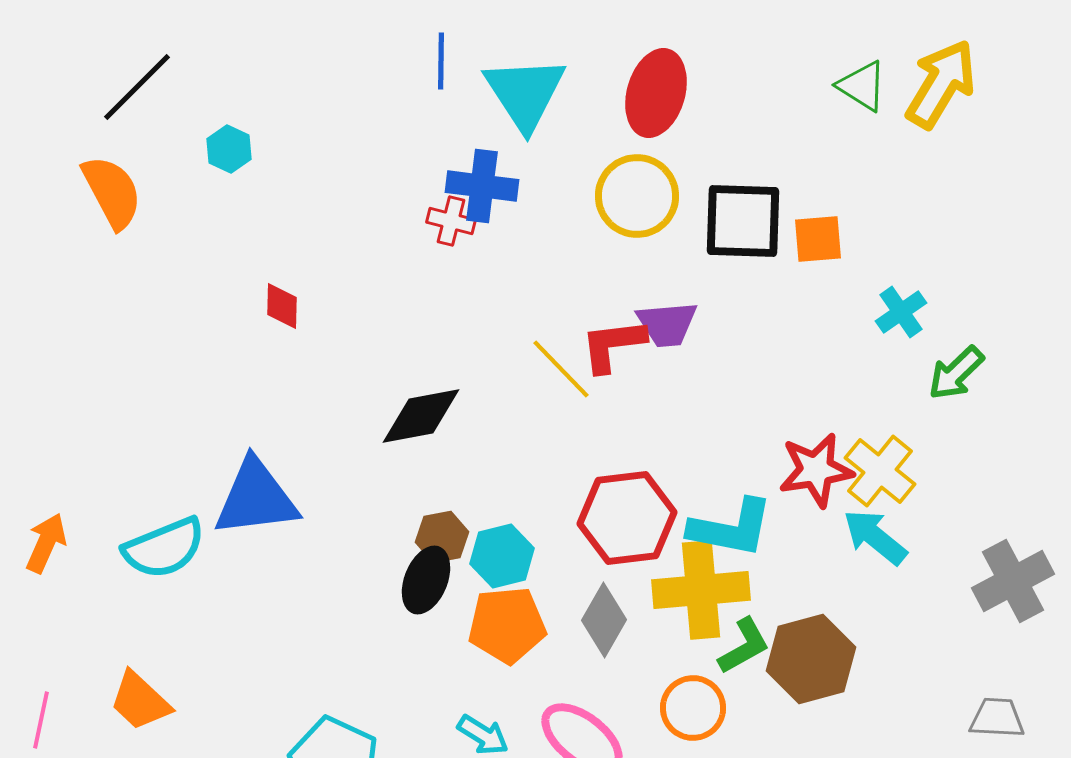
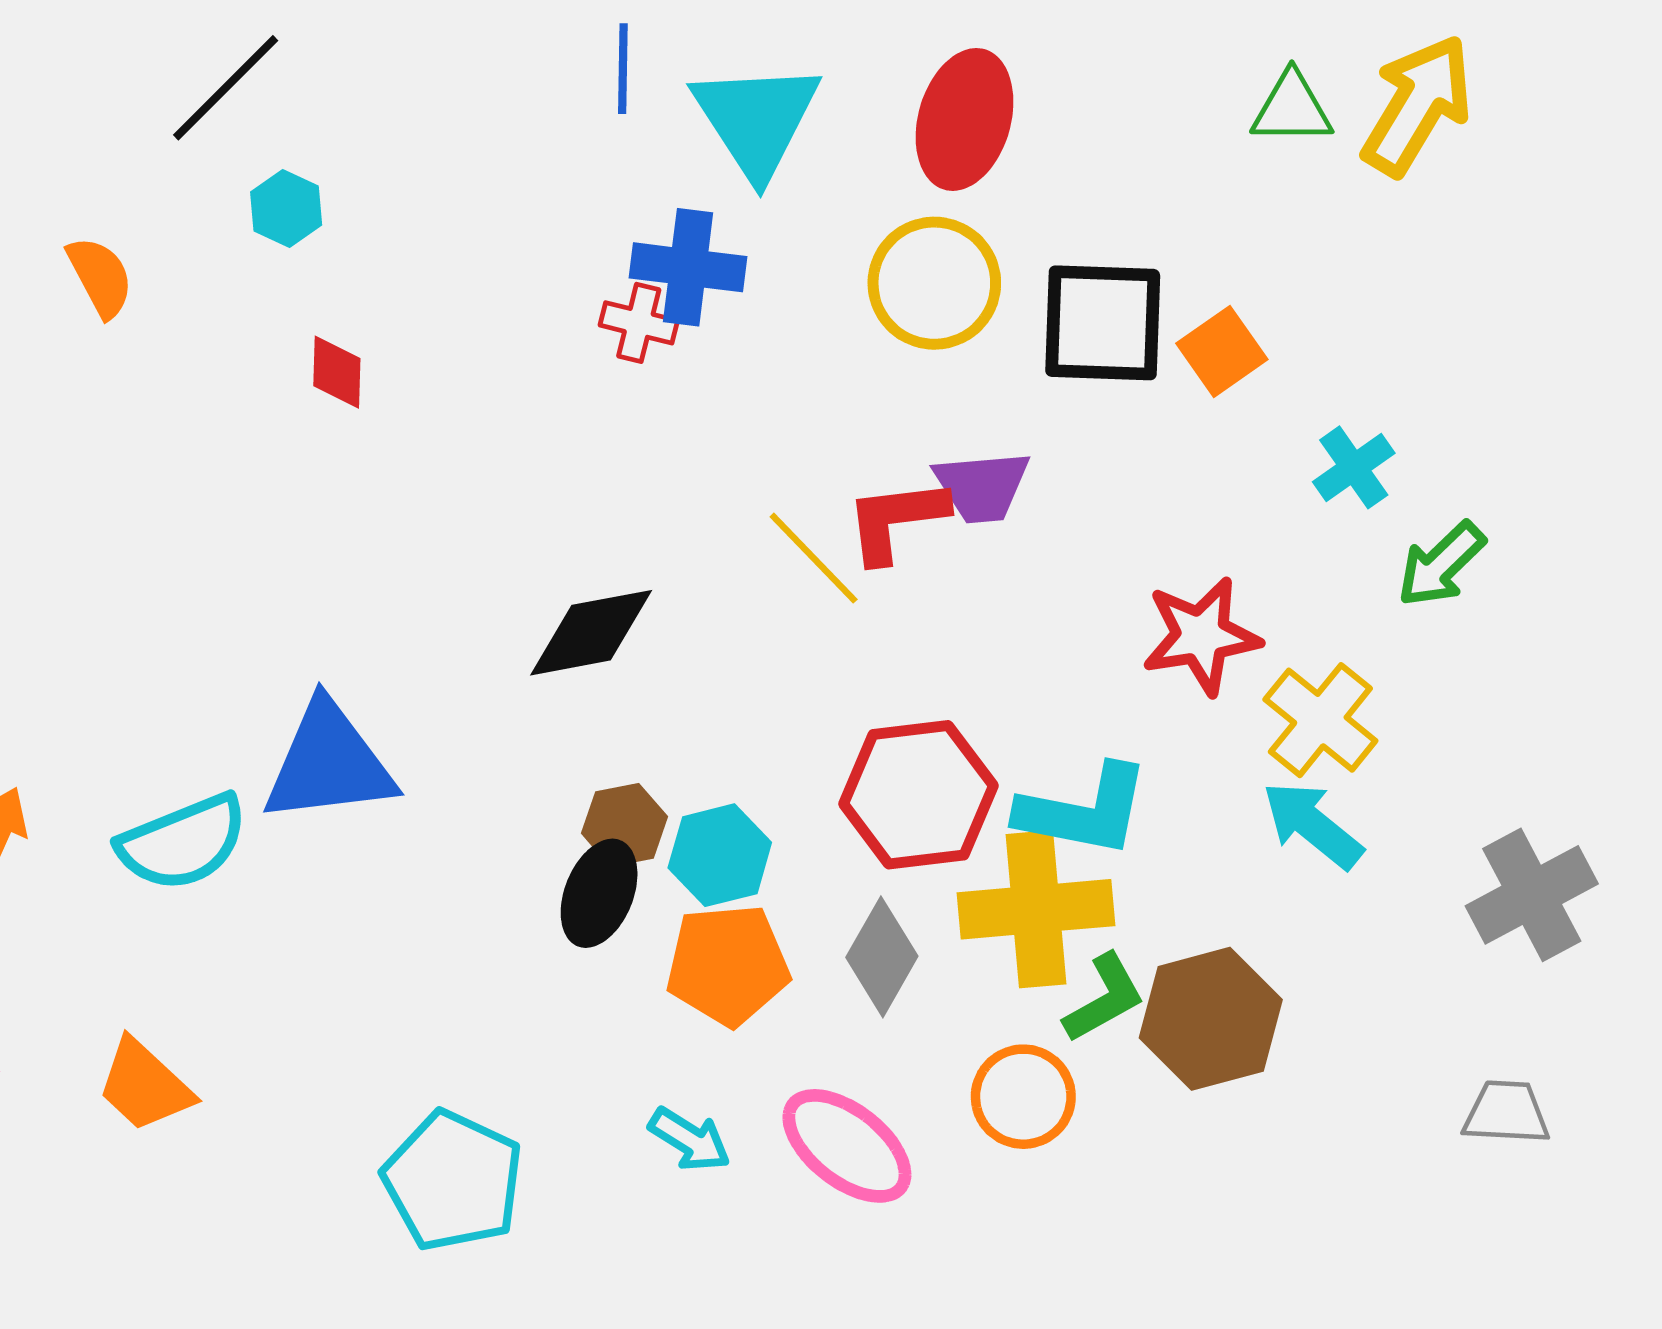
green triangle: (862, 86) -> (1292, 108), turned -32
black line: (137, 87) -> (226, 88), moved
orange semicircle: (112, 192) -> (100, 277), size x0.7
orange square: (818, 239) -> (1222, 351), turned -30
red diamond: (282, 306) -> (337, 372), moved
red star: (816, 470) -> (1201, 636), moved

